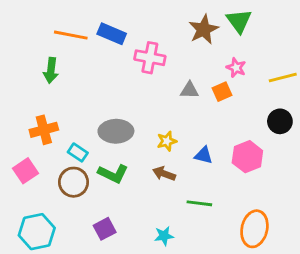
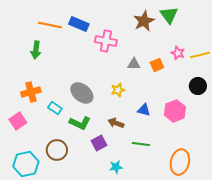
pink star: (236, 68) -> (178, 53), moved
gray ellipse: (116, 131) -> (82, 93), turned 40
yellow star: (167, 141) -> (118, 90), moved
brown circle: (74, 182) -> (57, 150), moved
purple square: (105, 229) -> (99, 143), moved

